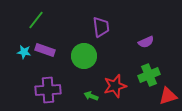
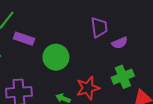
purple trapezoid: (101, 27) -> (99, 27), moved
purple rectangle: (45, 50) -> (24, 39), moved

